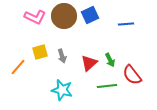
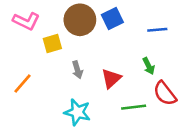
pink L-shape: (35, 17) -> (26, 21), moved
yellow square: (40, 52) -> (52, 44), moved
green arrow: (110, 60) -> (149, 66), moved

